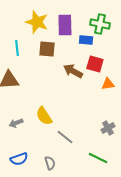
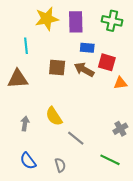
yellow star: (37, 22) -> (47, 19), turned -30
blue rectangle: (86, 40) -> (87, 48), moved
brown square: (47, 49) -> (57, 68), moved
gray arrow: (16, 123) -> (25, 124), turned 120
blue semicircle: (19, 159) -> (28, 161), turned 72

